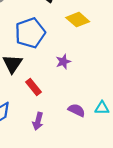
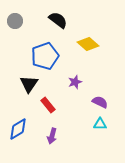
cyan triangle: (102, 108) -> (100, 124), moved
purple semicircle: (77, 110) -> (100, 102), moved

